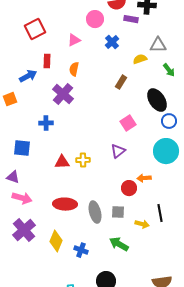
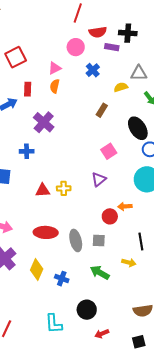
orange semicircle: (74, 69) -> (55, 86), moved
yellow arrow: (142, 224) -> (129, 263), moved

